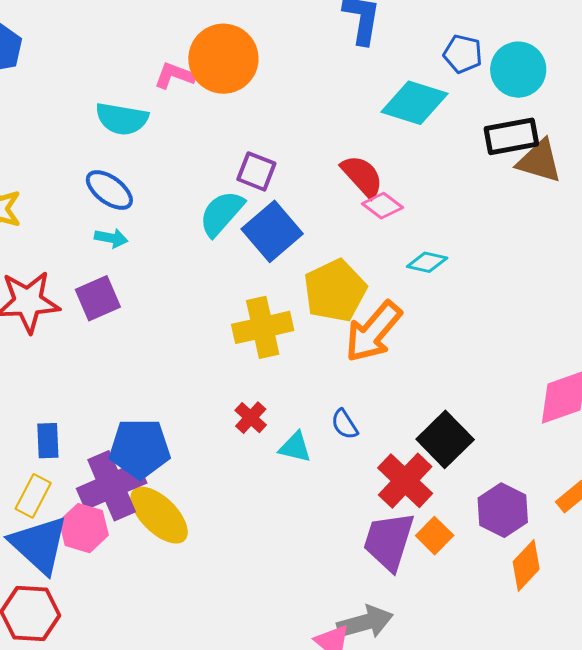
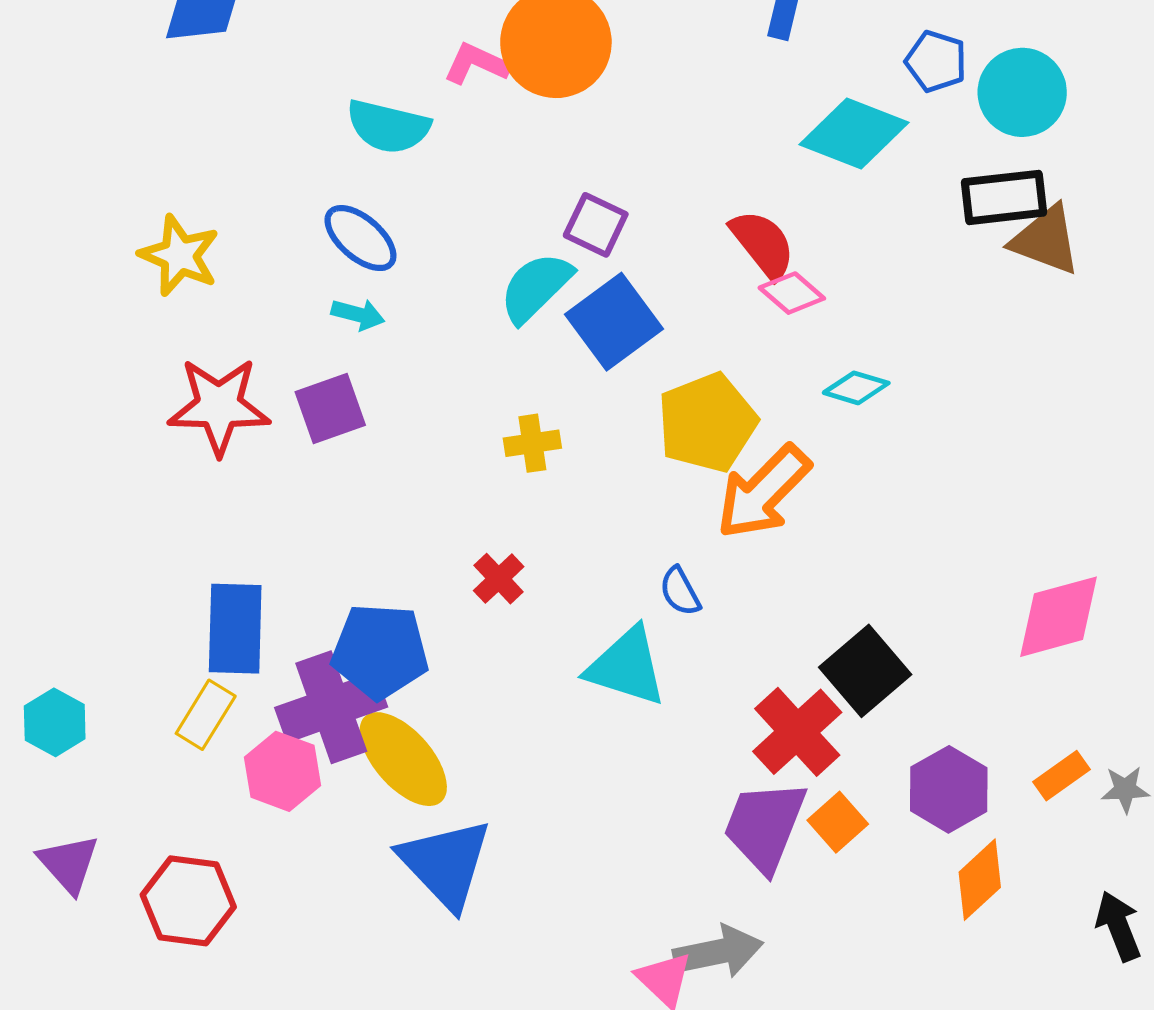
yellow cross: (263, 327) -> (532, 443), moved, size x0.6
red cross: (251, 418) -> (499, 579), moved
blue semicircle: (345, 424) -> (680, 591), moved
blue rectangle: (48, 441) -> (235, 629), size x1.6
cyan triangle: (295, 447) -> (627, 667), size x1.6
blue triangle: (39, 545) -> (445, 864), moved

